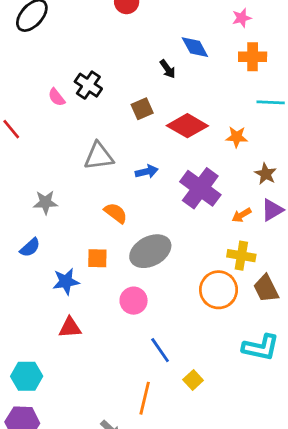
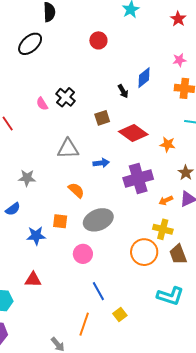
blue diamond: (195, 47) -> (144, 78), turned 75
purple cross: (200, 188) -> (138, 178), turned 32
red triangle: (70, 328) -> (33, 280), moved

